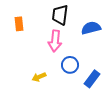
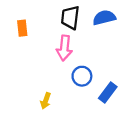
blue semicircle: (91, 28) -> (104, 18), moved
yellow arrow: (39, 77) -> (46, 101), moved, turned -48

